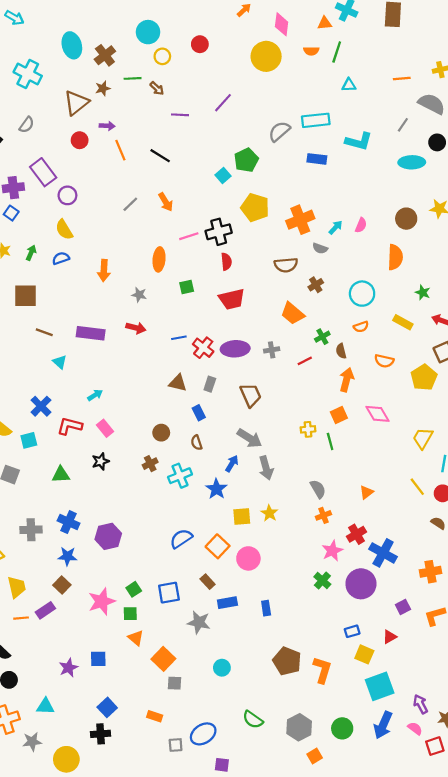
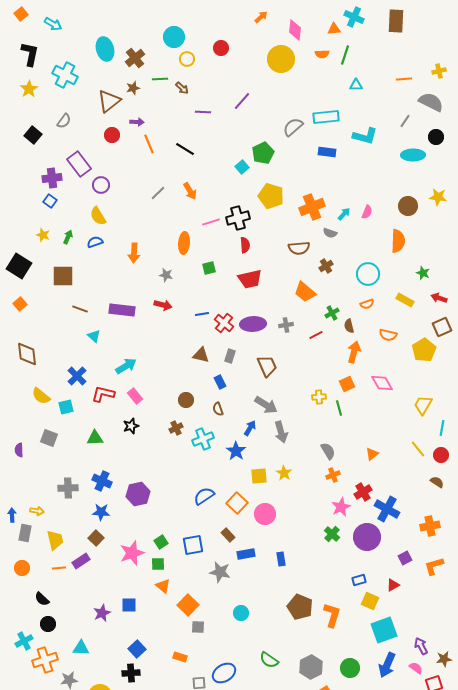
cyan arrow: (95, 395) -> (126, 366), size x1.5

